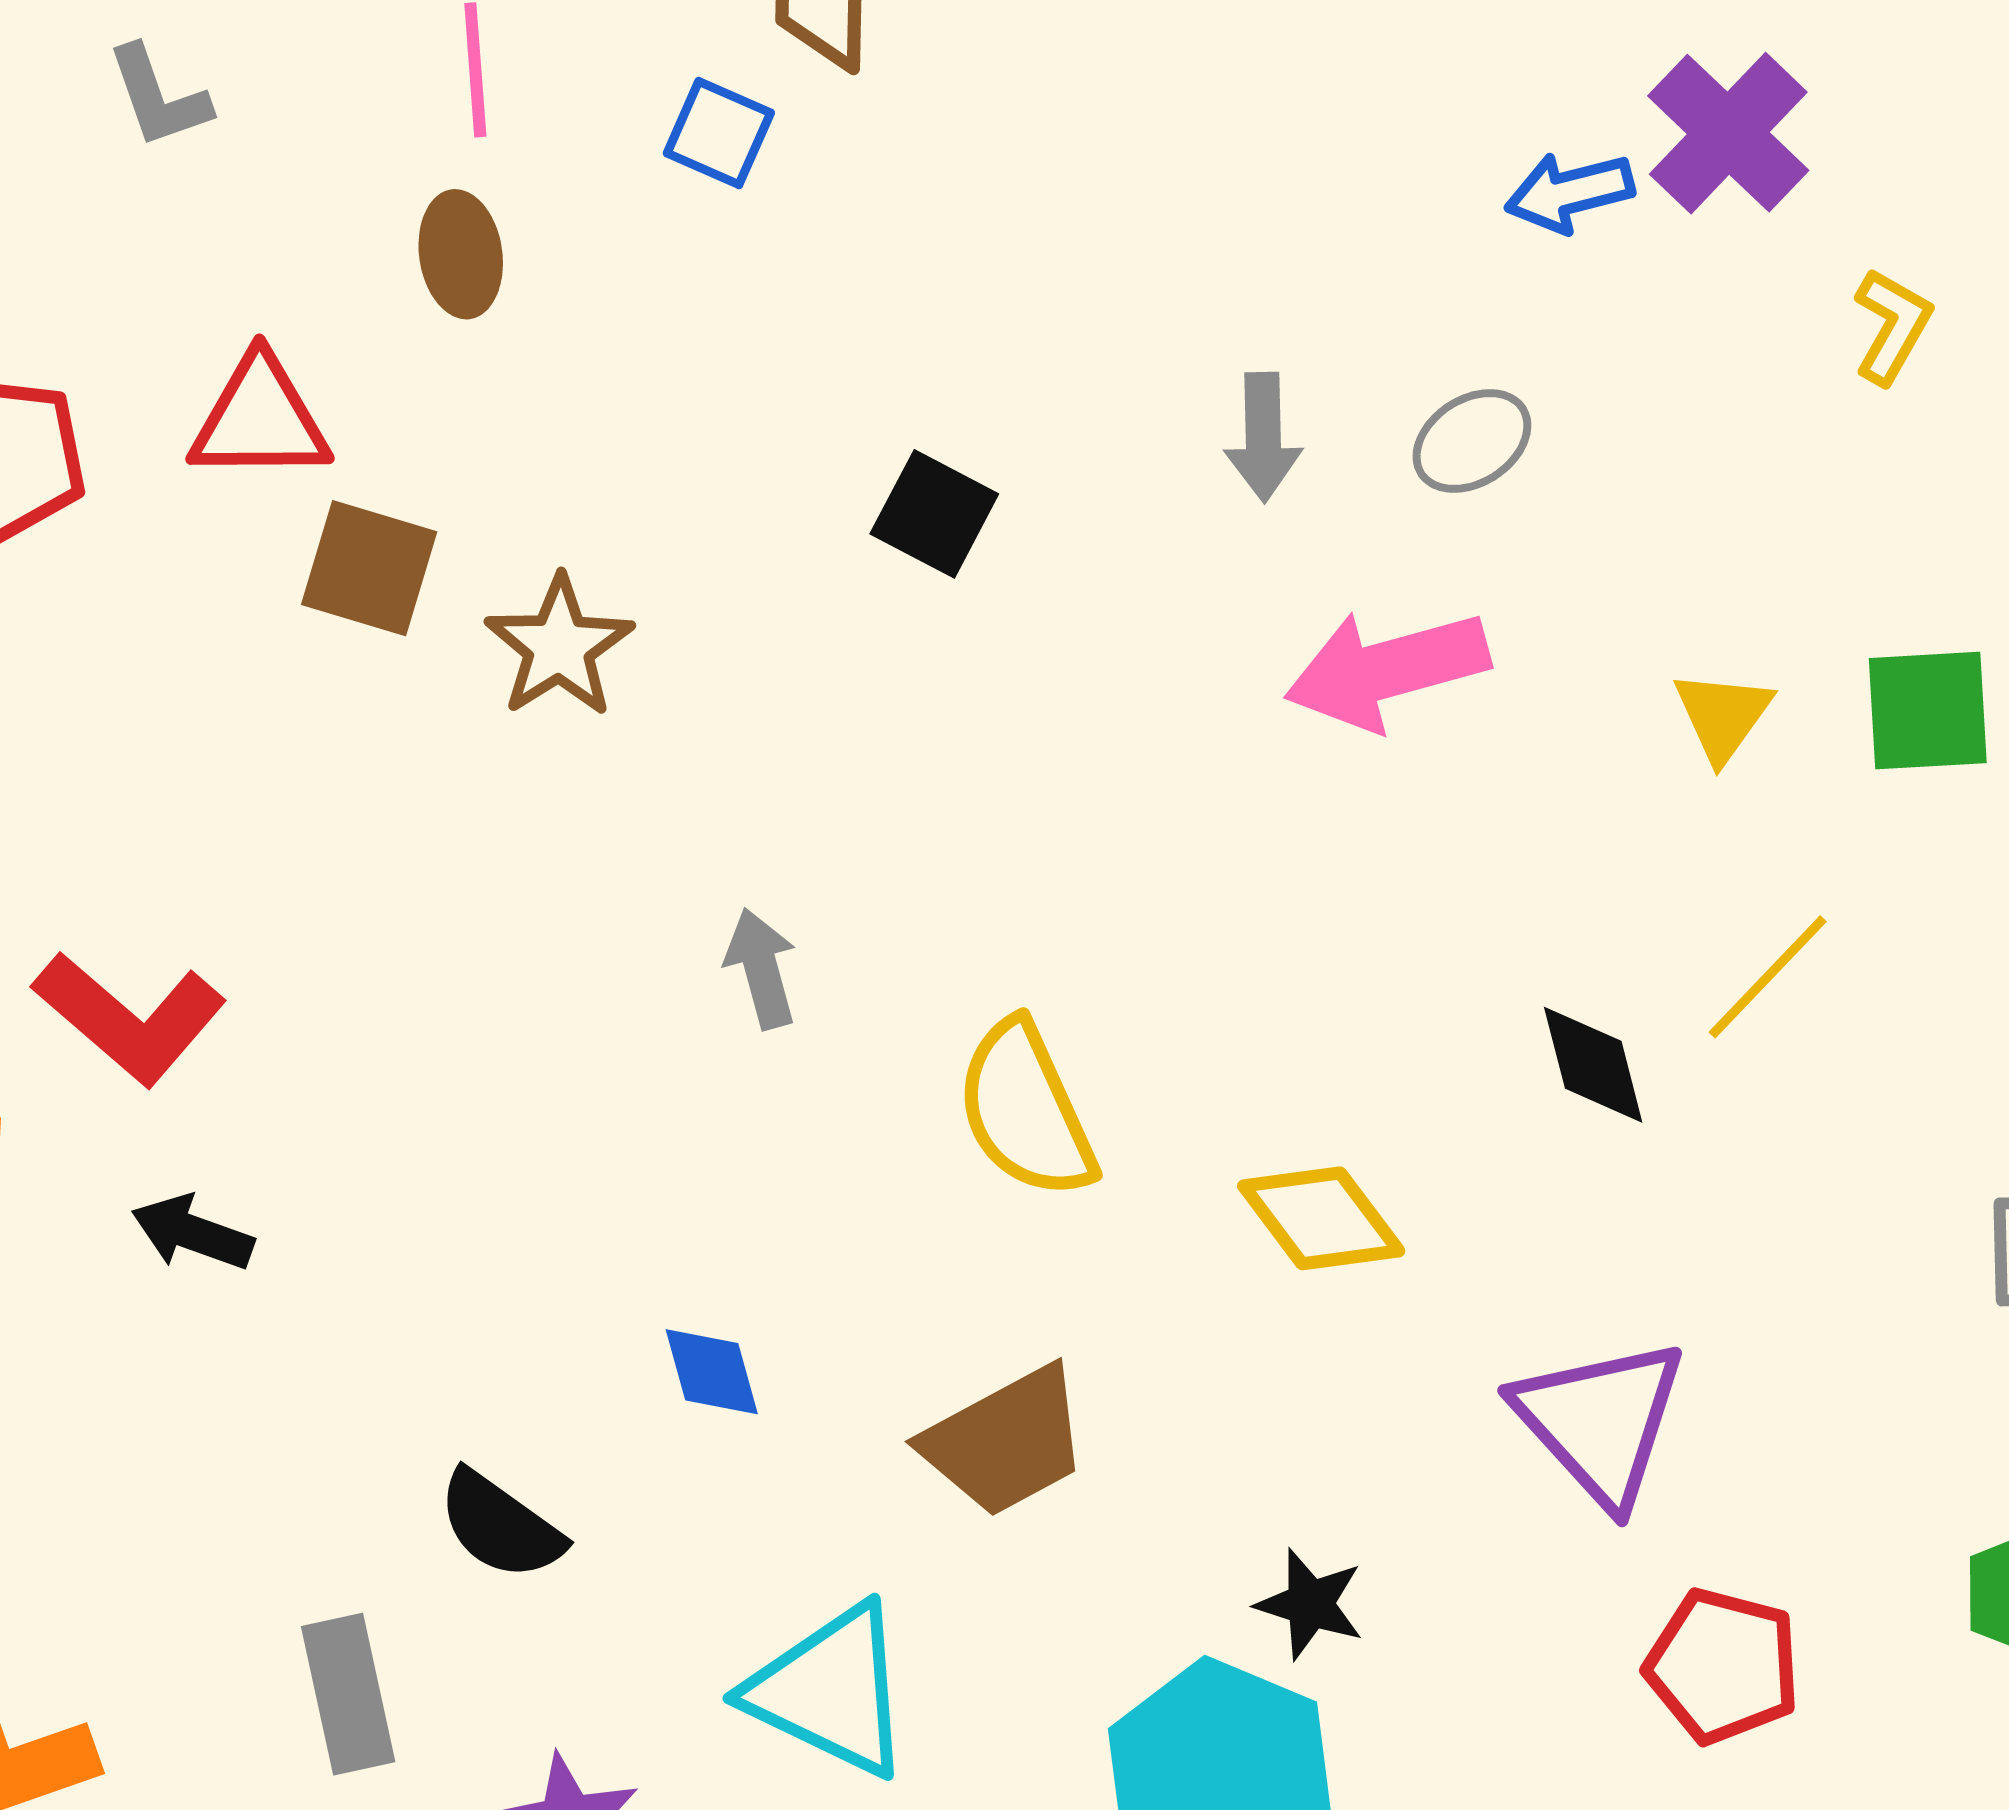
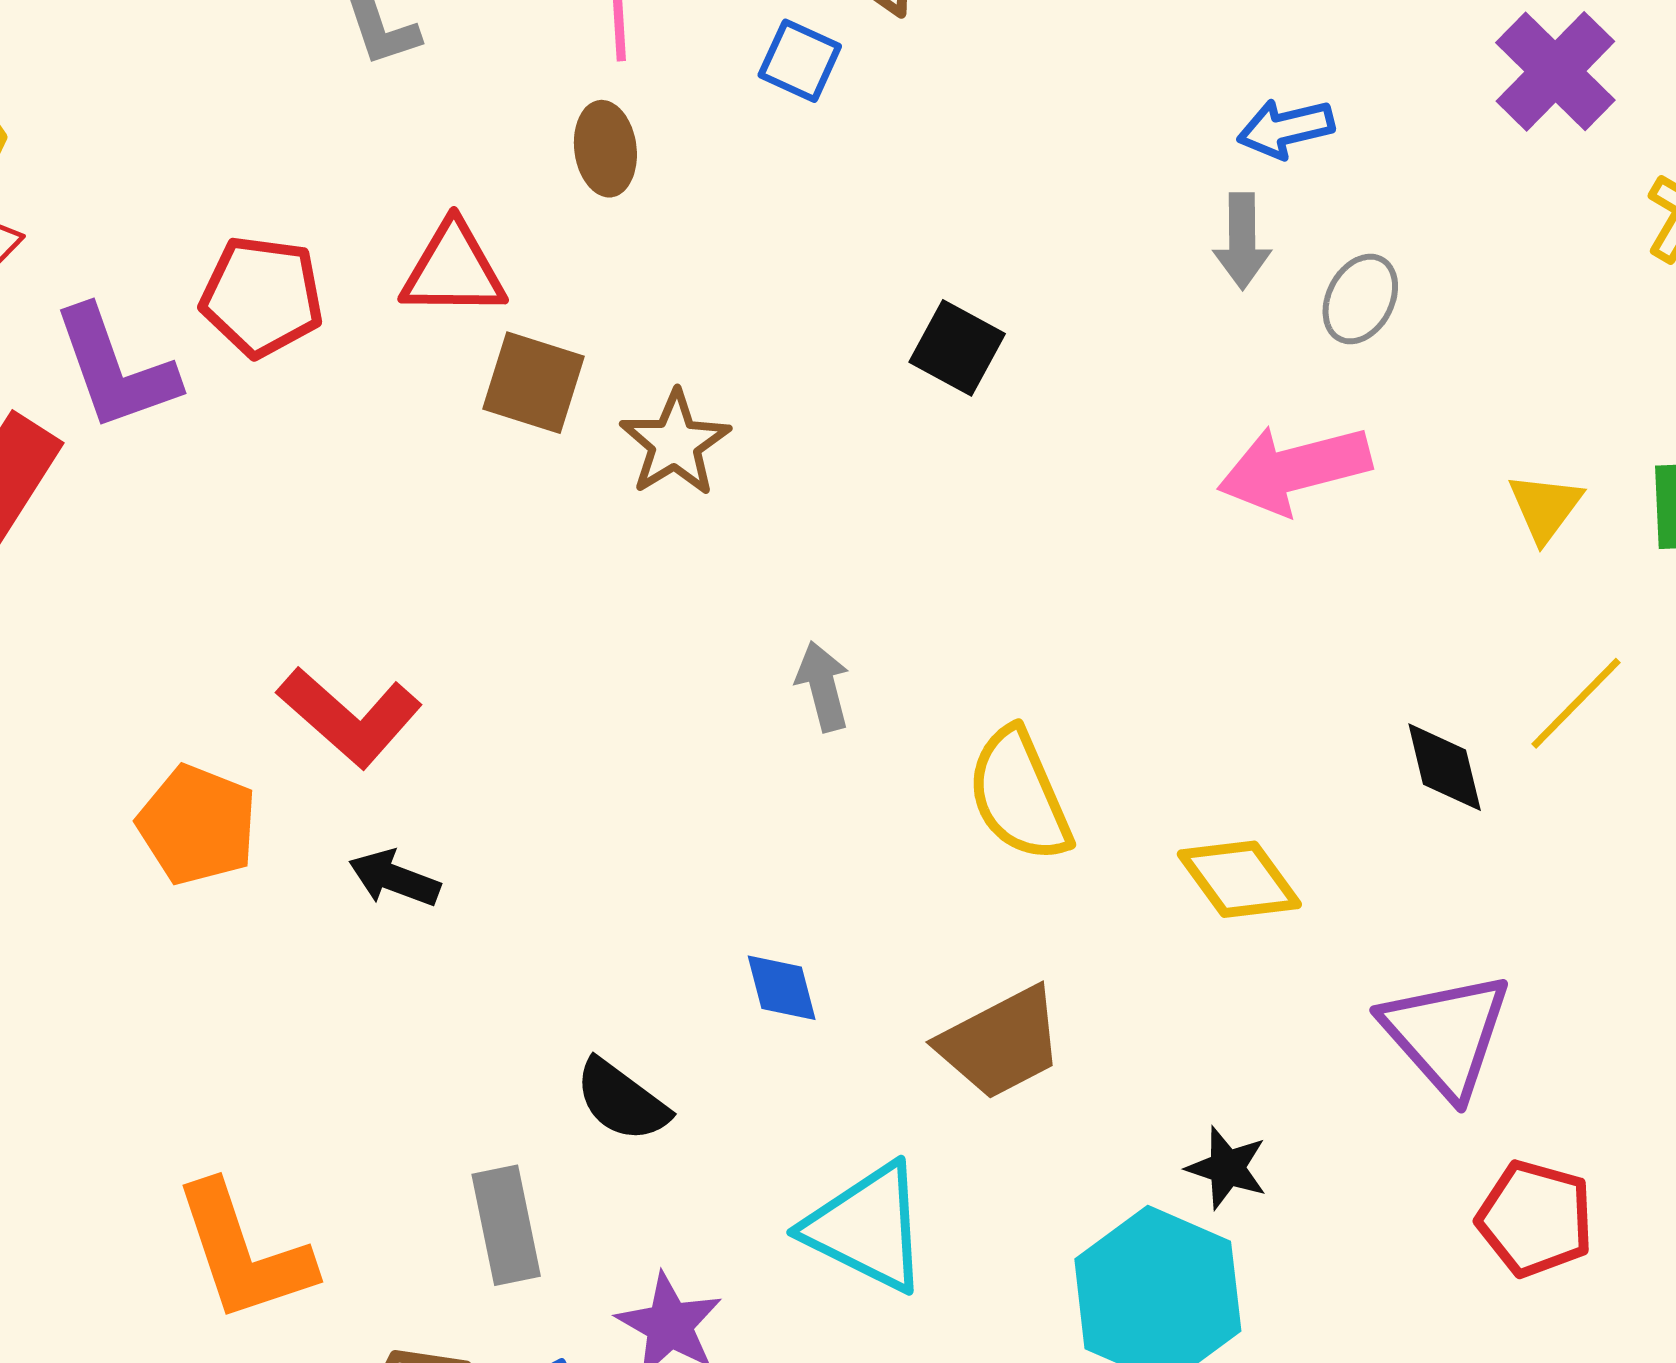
blue arrow: (1570, 192) -> (1286, 128), moved
gray arrow: (1263, 437) -> (1242, 241), moved
gray ellipse: (1472, 441) -> (1360, 299), turned -30

